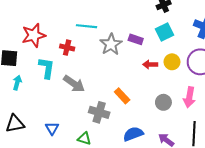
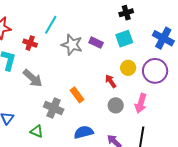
cyan line: (87, 26) -> (51, 25), turned -72
gray star: (111, 44) -> (72, 45), turned -30
red arrow: (150, 64) -> (111, 81), moved, turned 48

